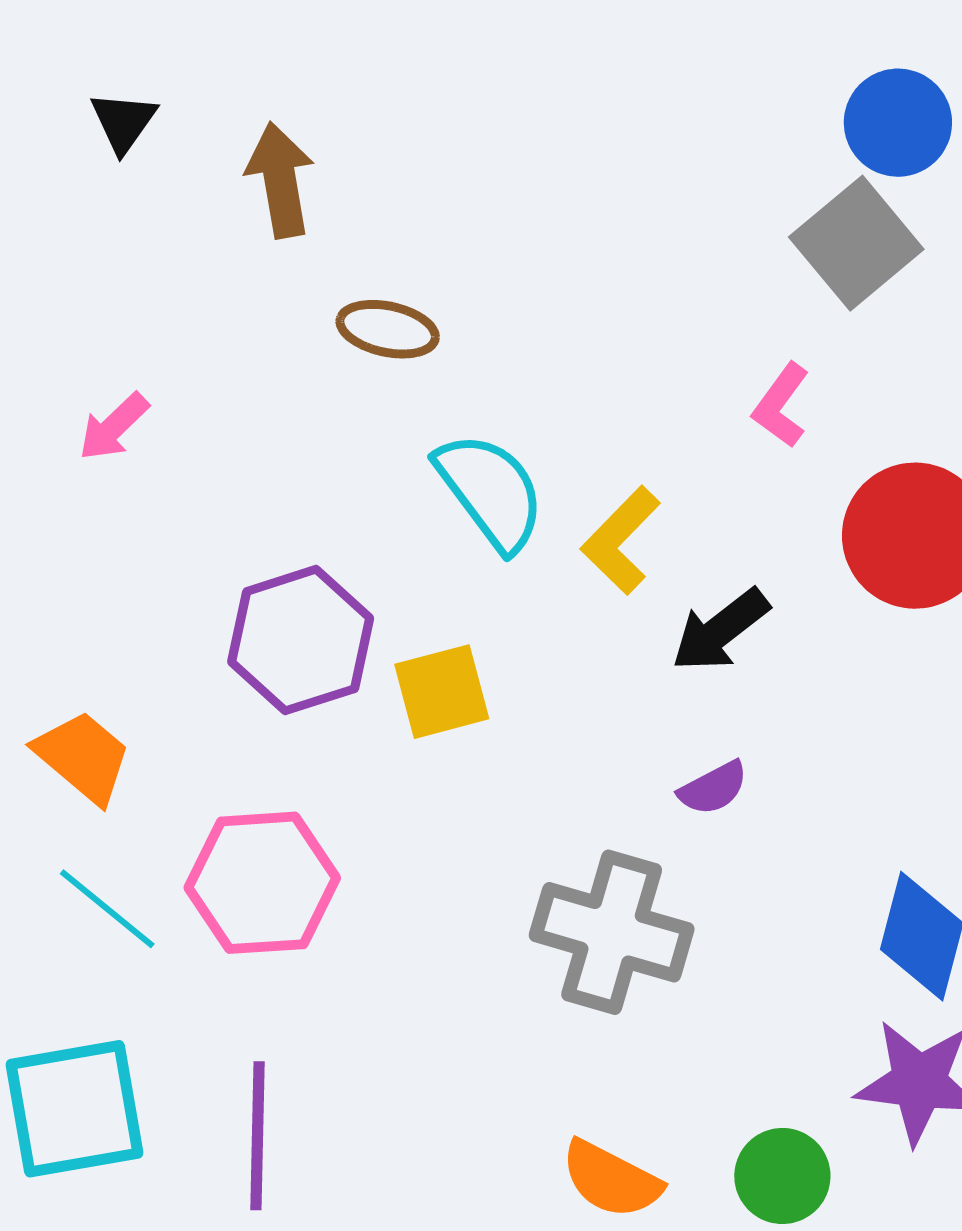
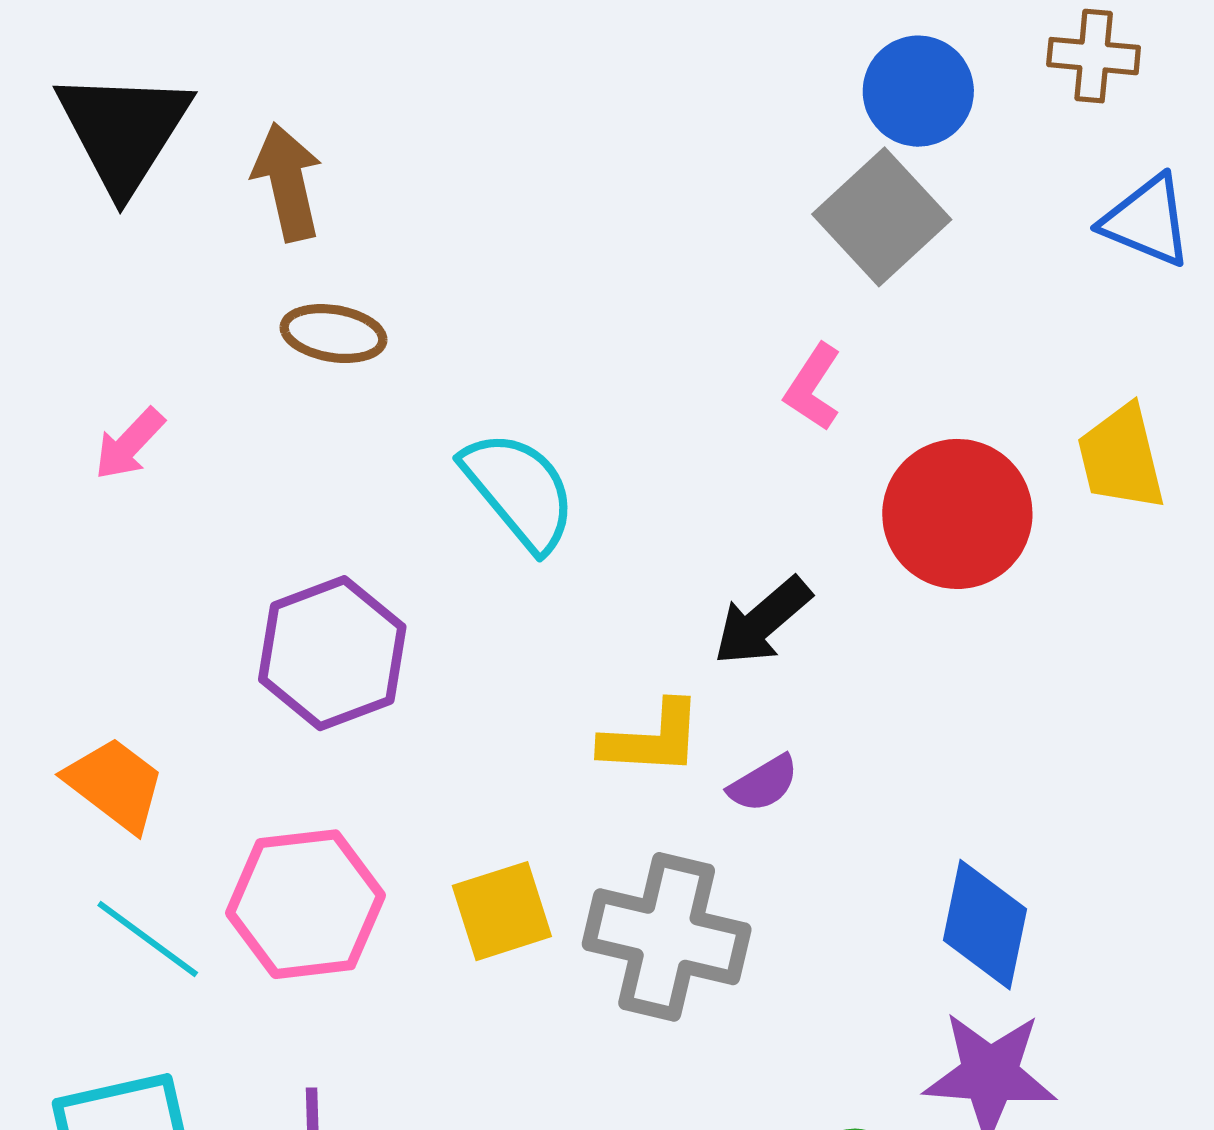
black triangle: (123, 122) -> (123, 131), size x2.0
brown ellipse: (388, 329) -> (333, 334), moved
yellow L-shape: (621, 540) -> (652, 739), moved, turned -128
yellow square: (442, 692) -> (502, 911), moved

